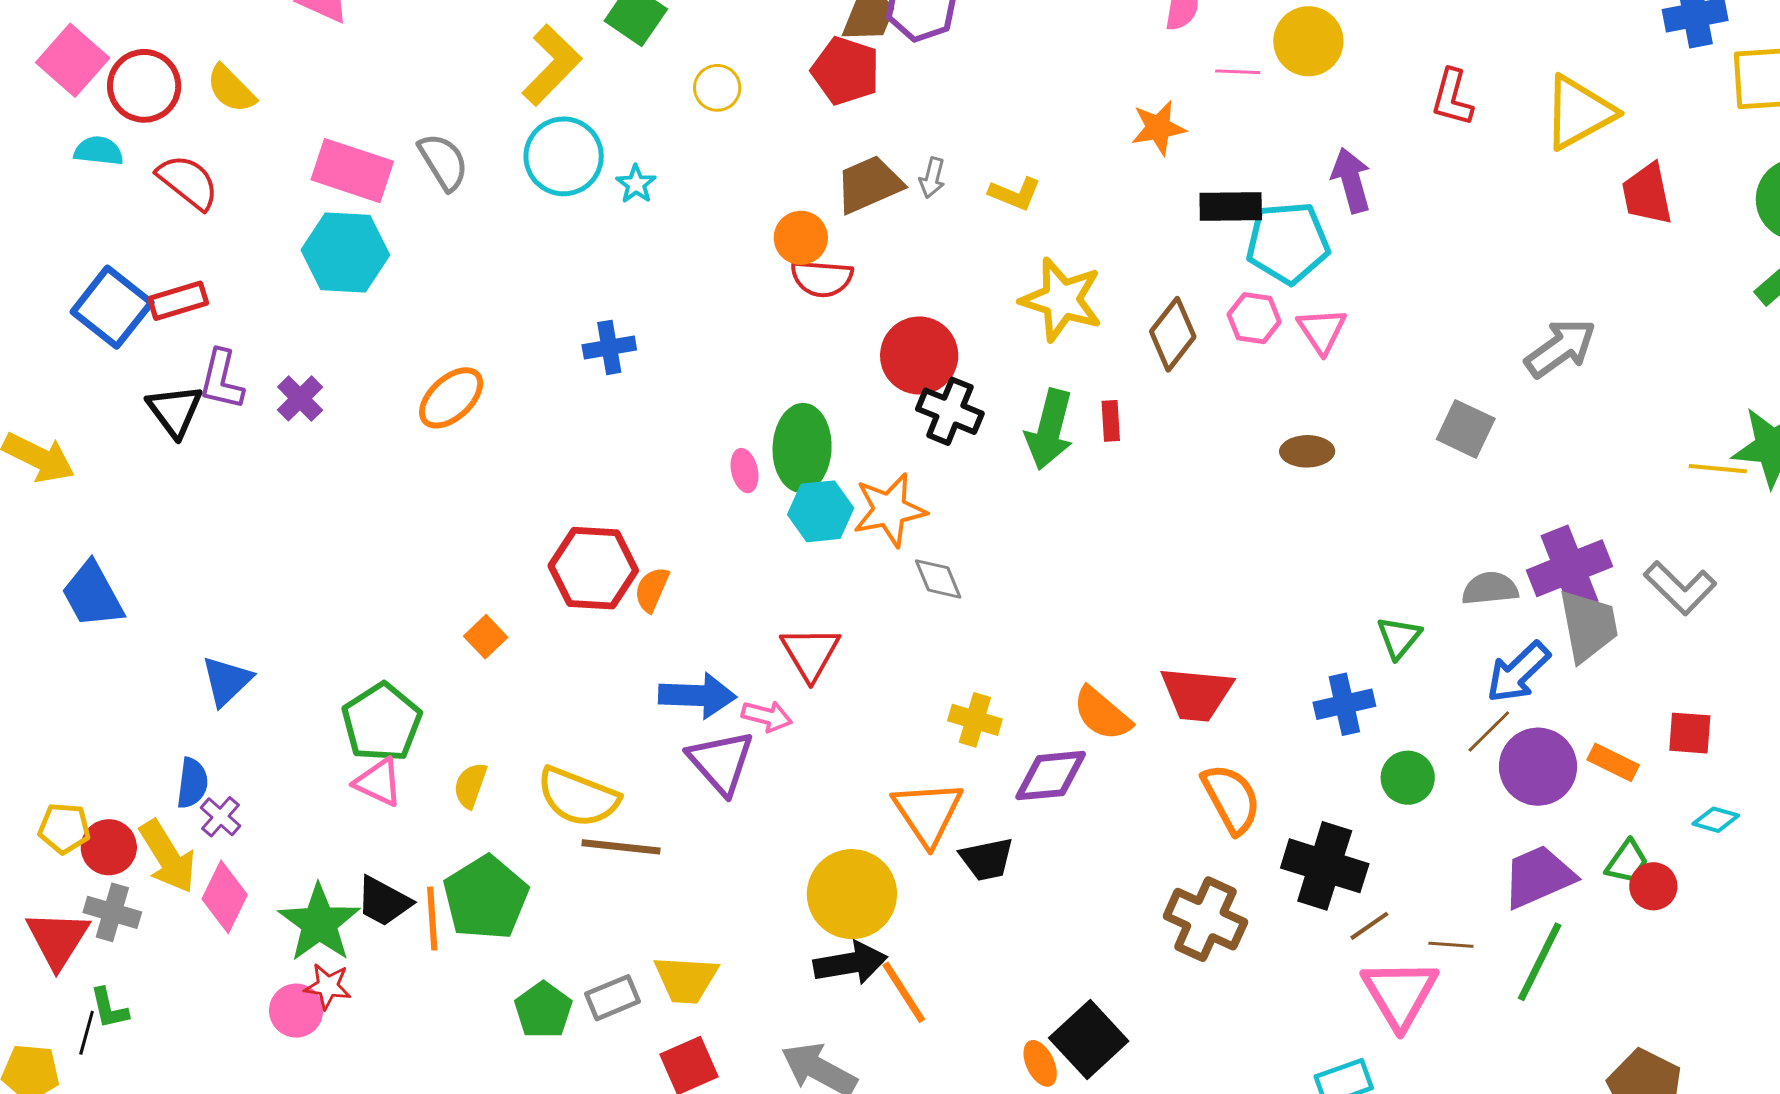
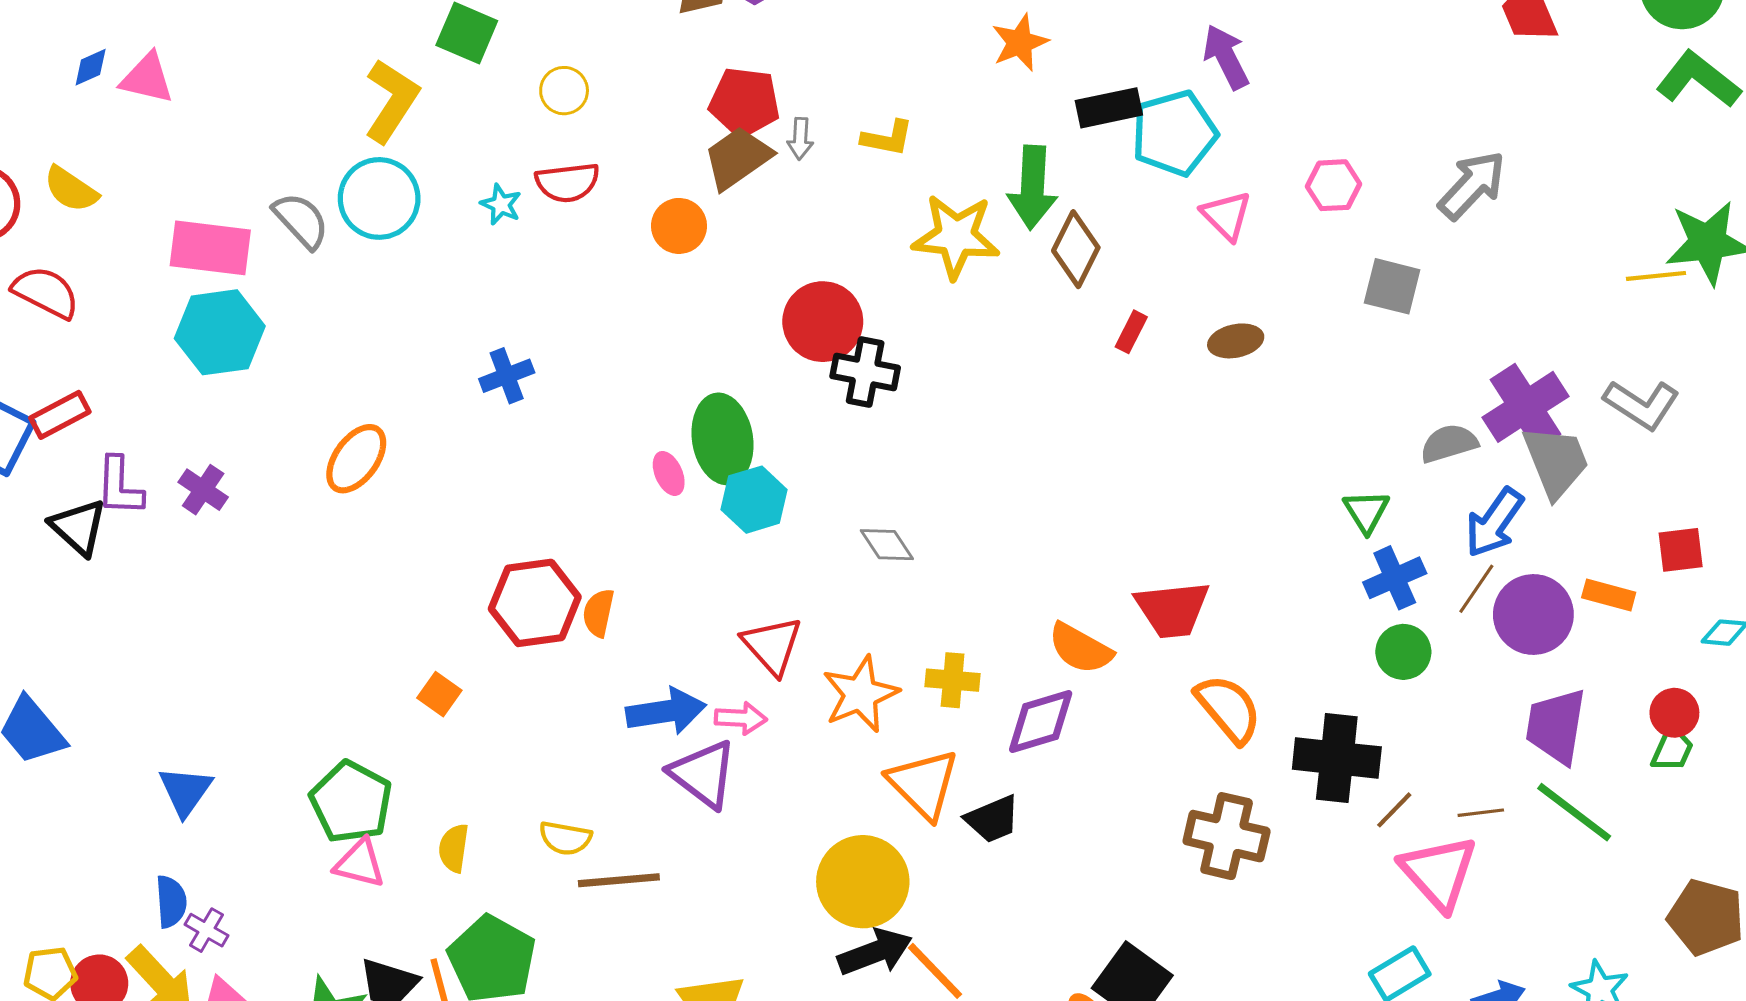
red pentagon: (846, 71) -> (745, 102), moved
cyan circle: (564, 156) -> (379, 198), moved
red semicircle: (822, 278) -> (567, 182), moved
pink hexagon: (1254, 318) -> (1333, 185), moved
red rectangle: (1111, 421) -> (1131, 332), moved, turned 42
green arrow: (1050, 429) -> (1032, 187), moved
orange star: (890, 510) -> (860, 694), moved
blue cross: (1344, 704) -> (1395, 578), moved
yellow semicircle: (578, 797) -> (565, 838), size x0.6
green trapezoid: (1627, 862) -> (1672, 749), moved
purple trapezoid: (1539, 877) -> (1556, 726), turned -46
green line: (1540, 962) -> (1574, 812), turned -68

